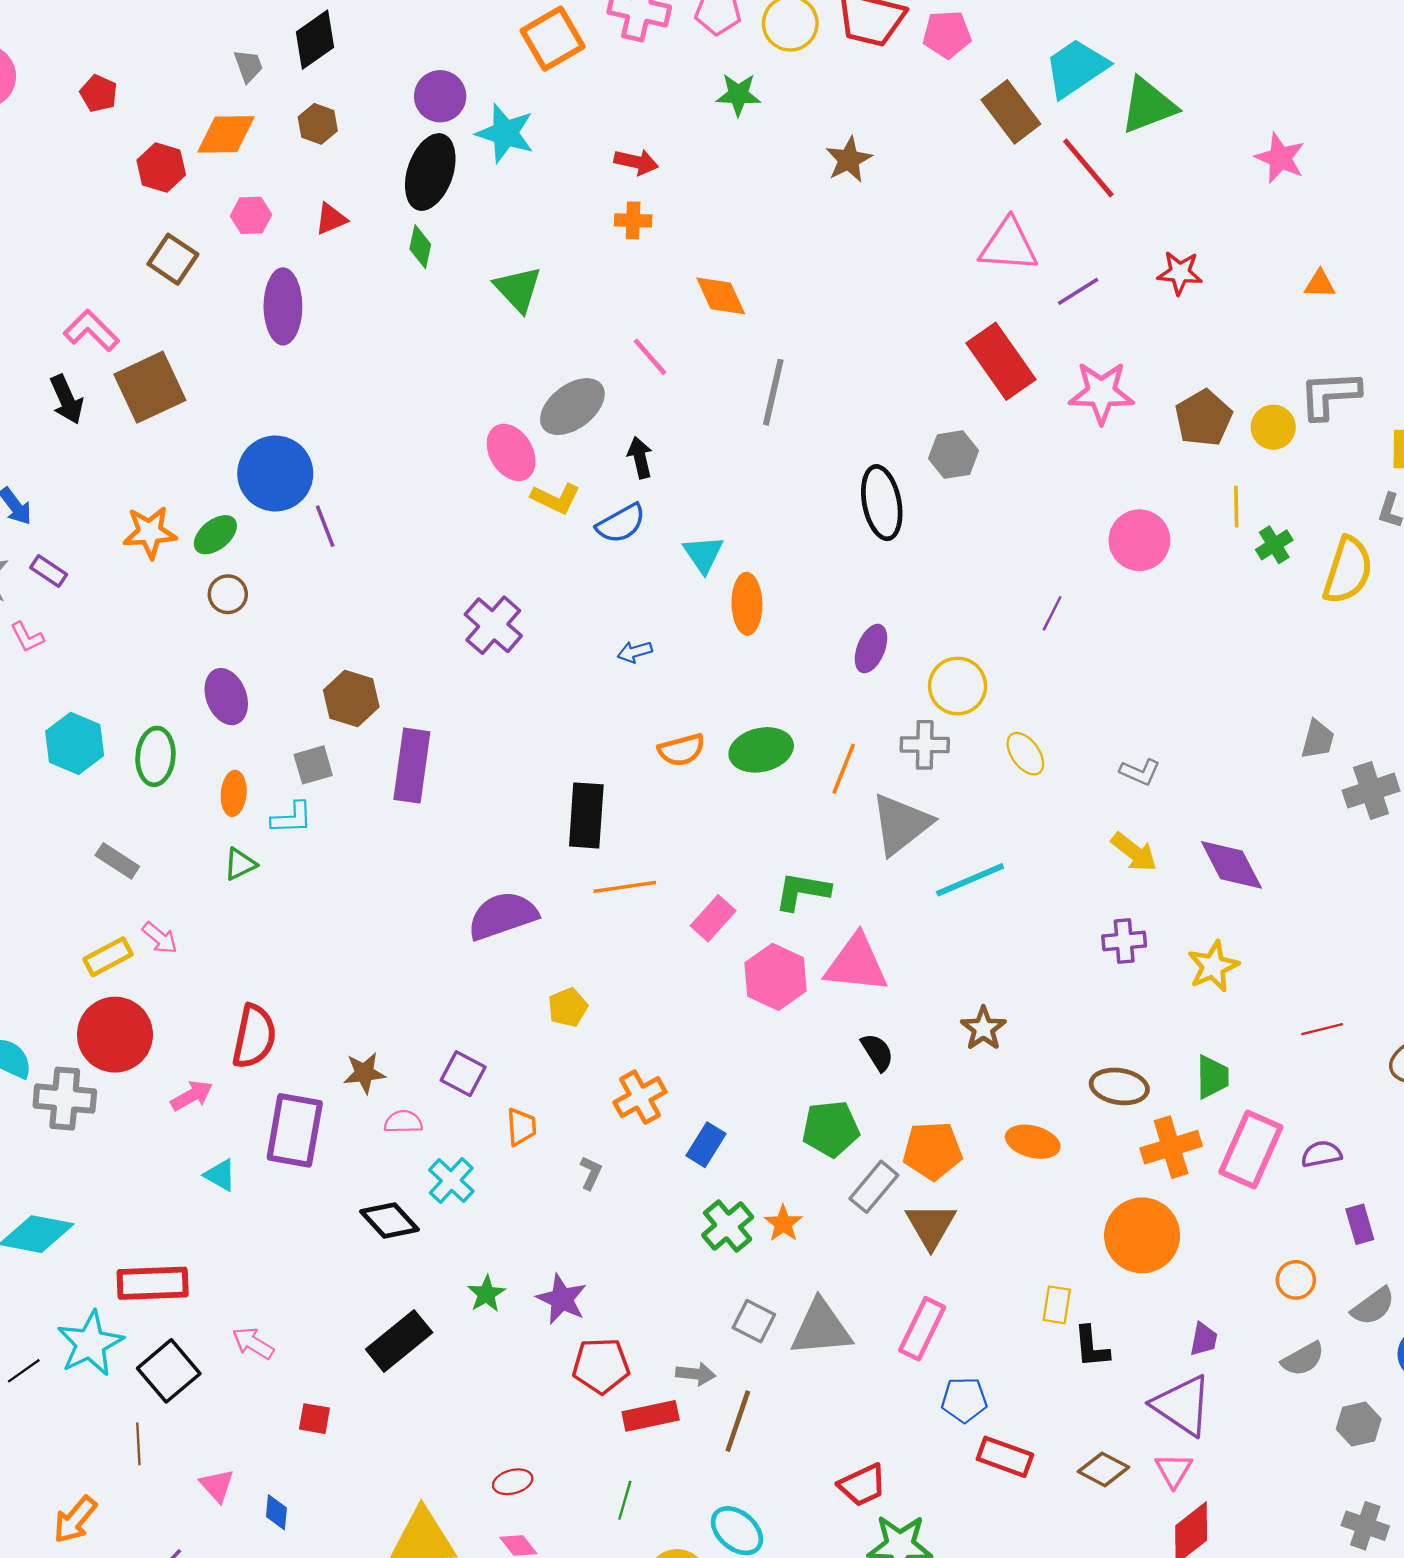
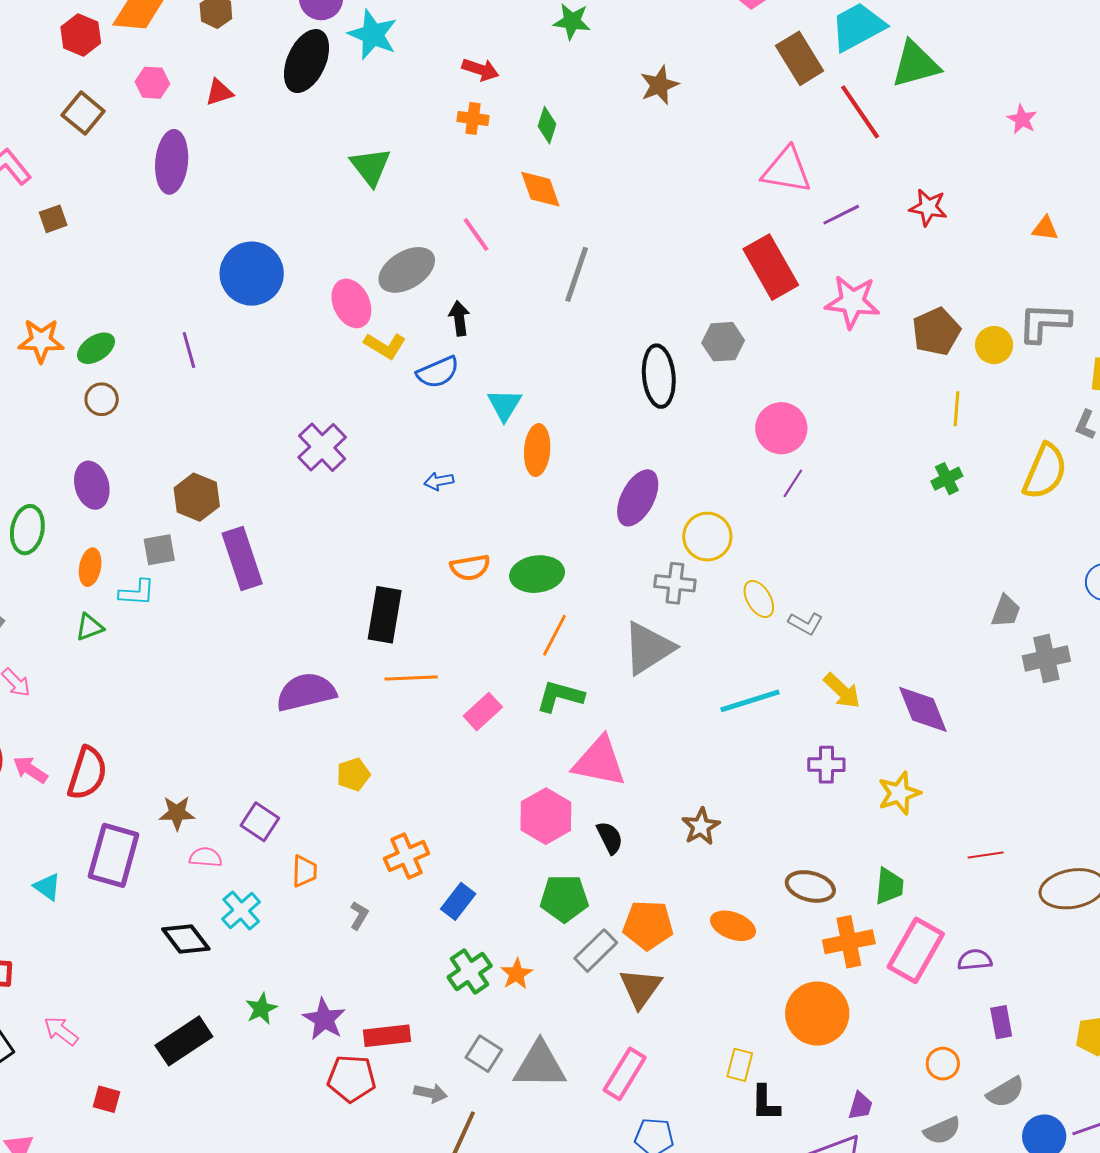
pink star: (1280, 158) -> (1022, 119), size x0.7
green diamond: (420, 247) -> (547, 125), moved
brown square: (150, 387) -> (53, 219), size x0.5
blue circle: (275, 474) -> (252, 274), moved
pink circle: (1139, 540) -> (781, 428), moved
green cross: (1274, 545) -> (947, 479), moved
purple ellipse: (871, 649) -> (638, 498), size x1.4
purple rectangle: (412, 766) -> (242, 558), turned -32
orange line: (844, 769) -> (555, 635), moved
gray L-shape: (1140, 772) -> (806, 623), moved
cyan line: (970, 880) -> (750, 701), moved
pink hexagon: (775, 977) -> (546, 816), moved
pink arrow: (192, 1096) -> (30, 770), moved, turned -123
red rectangle: (651, 1416) -> (387, 1036), moved

